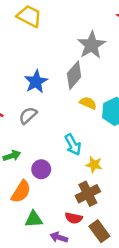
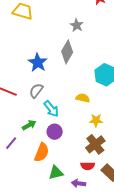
gray star: (91, 45) -> (77, 25), size x0.6
yellow semicircle: (88, 103) -> (83, 98), moved
cyan arrow: (73, 145) -> (51, 109), moved

